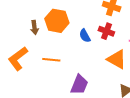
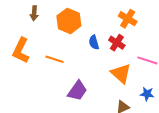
brown arrow: (35, 27) -> (34, 13), moved
orange L-shape: (18, 59) -> (21, 51), turned -40

